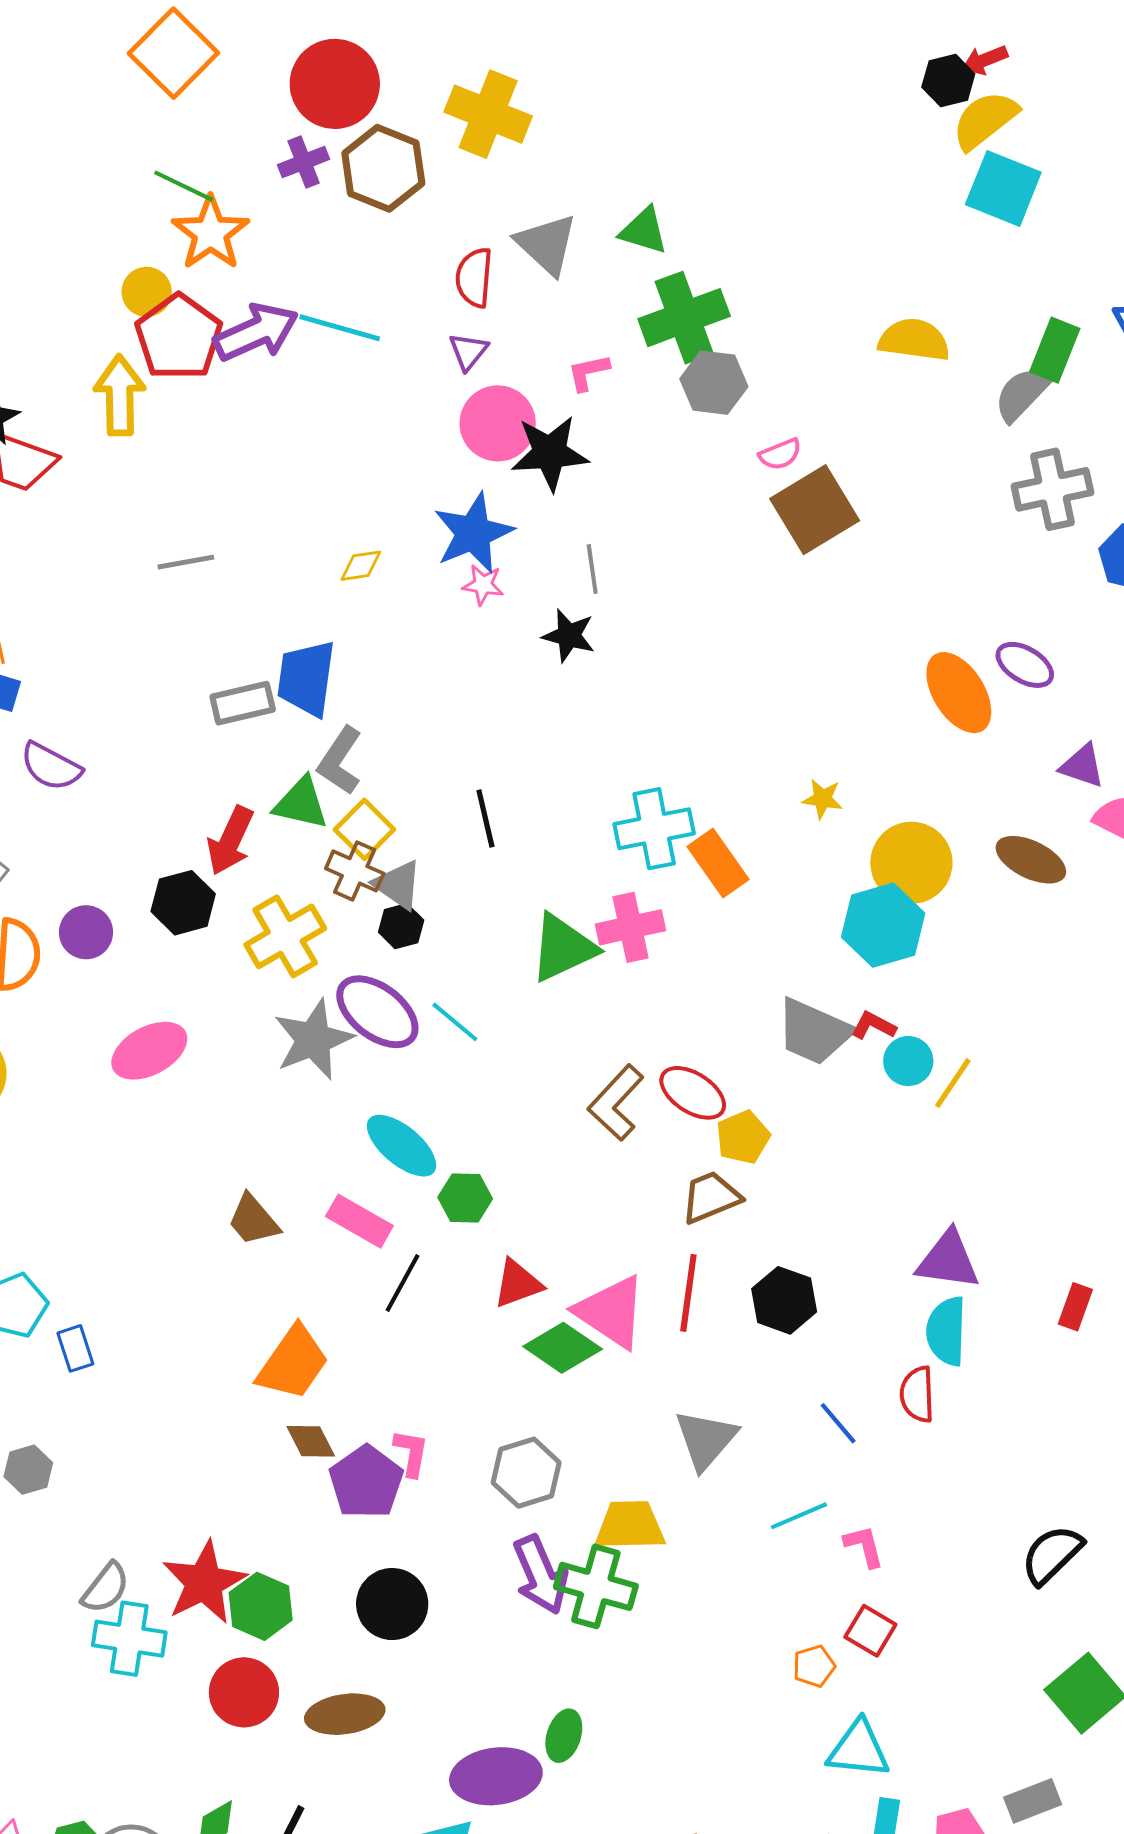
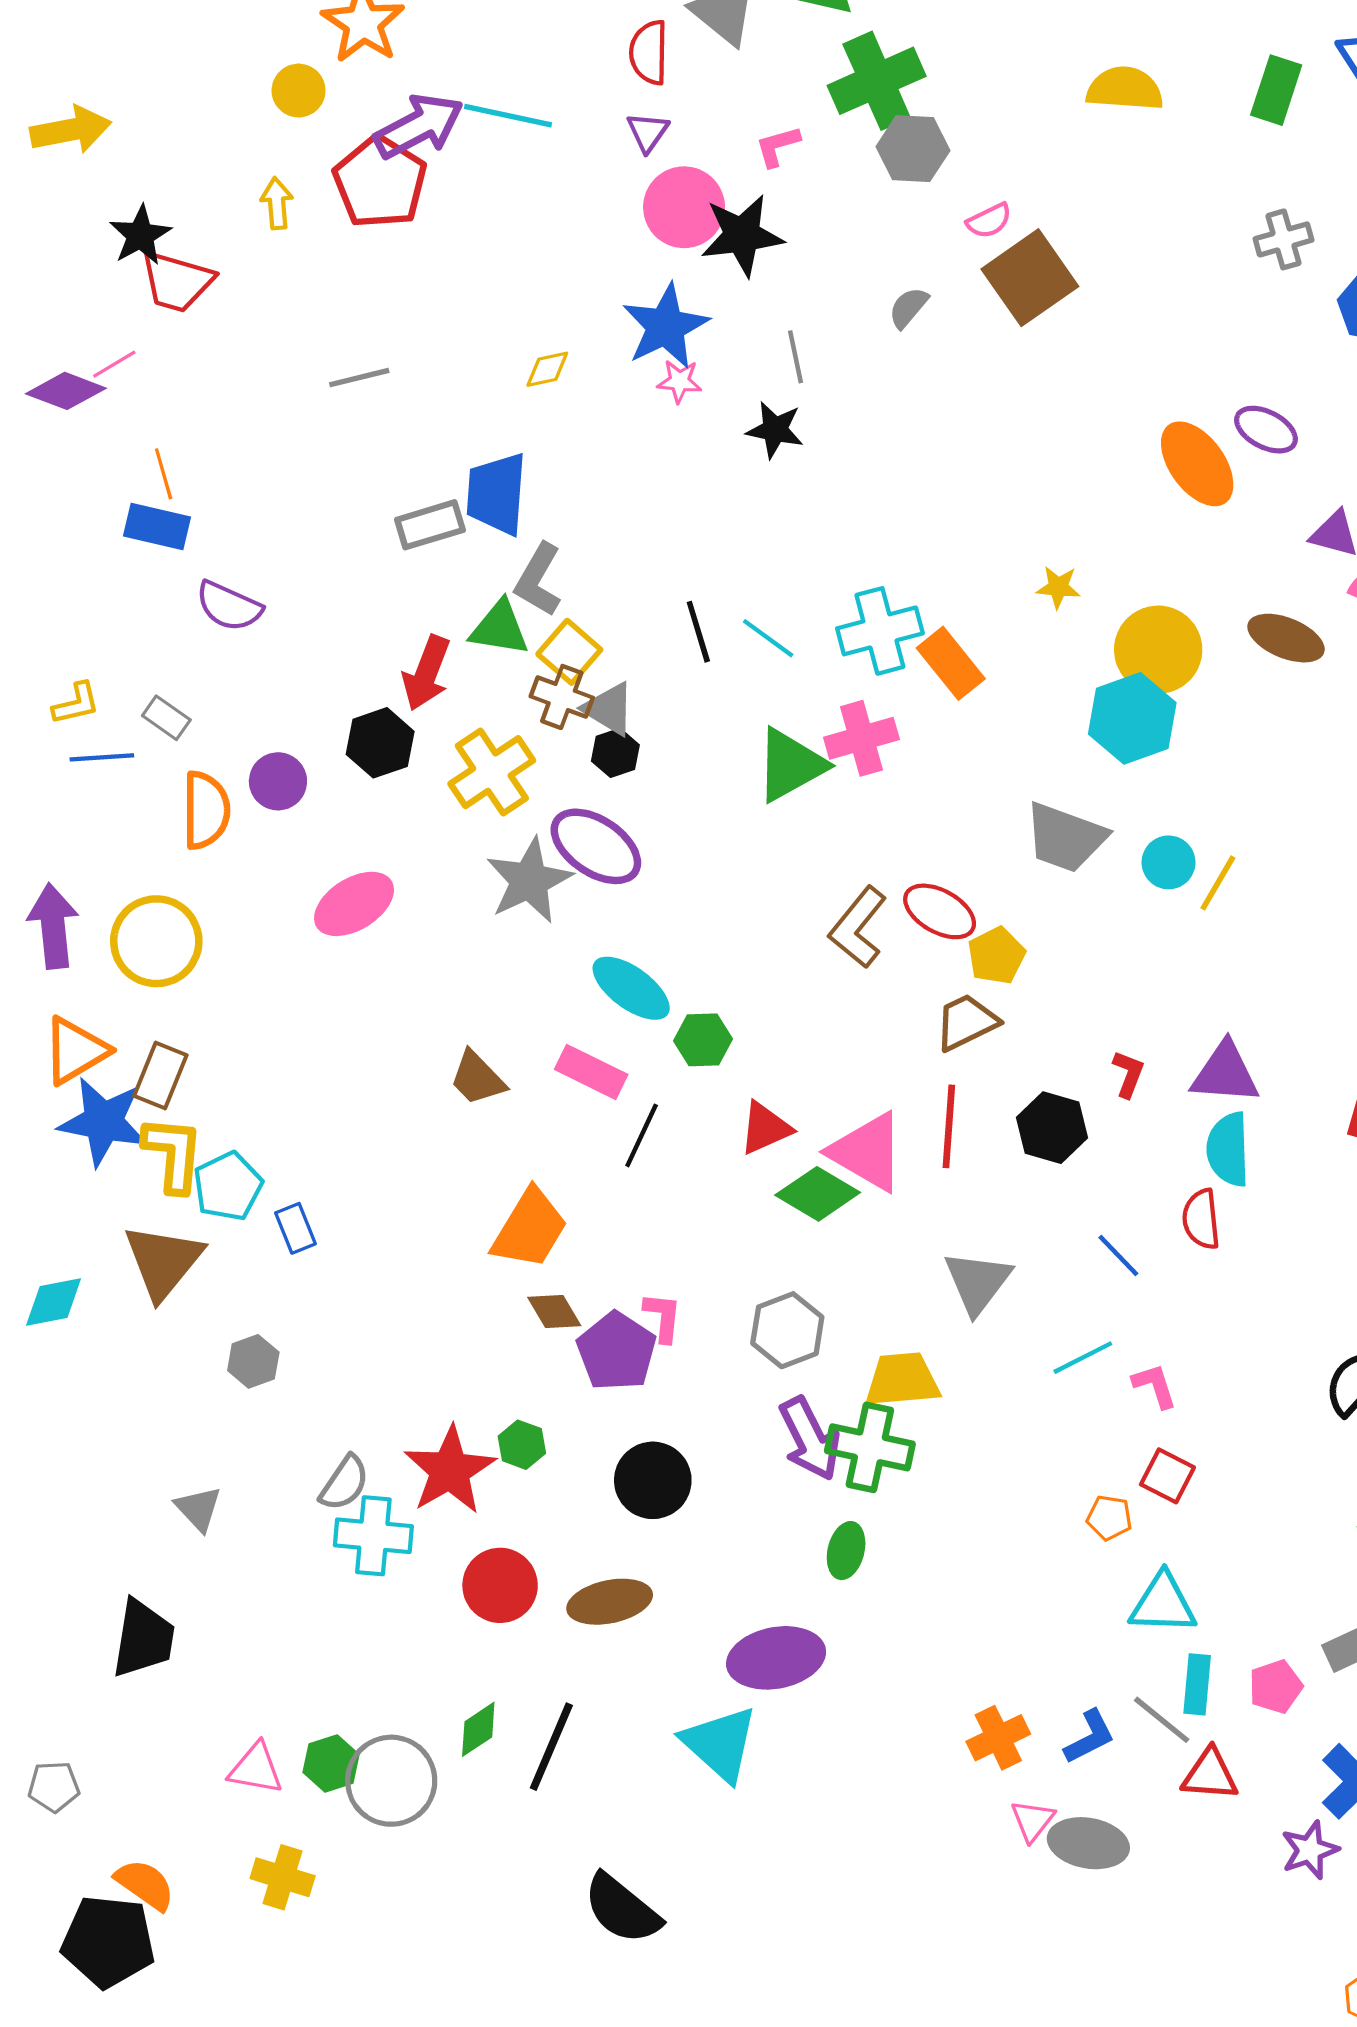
red pentagon: (179, 337) -> (380, 182), moved
gray semicircle: (1022, 394) -> (908, 308), moved, size x0.7
yellow arrow: (120, 395) -> (277, 203), size x0.6
gray cross: (1052, 489) -> (1283, 239), size x0.7
cyan line: (455, 1022) -> (768, 638), moved
red L-shape: (874, 1026) -> (1128, 1074), moved, turned 87
green hexagon: (261, 1606) -> (522, 1445), moved, size x0.7
orange pentagon: (814, 1666) -> (1109, 1518), turned 30
green ellipse: (564, 1736) -> (846, 1551), moved

